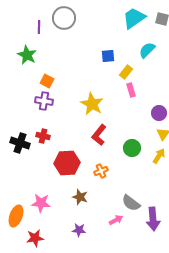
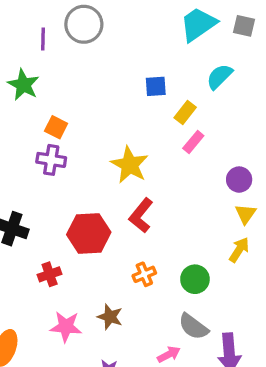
pink rectangle: (131, 90) -> (193, 142), turned 56
red cross: (43, 136) -> (50, 274), moved, turned -32
green circle: (132, 148) -> (195, 279), moved
red hexagon: (67, 163) -> (89, 233), moved
pink star: (41, 203) -> (66, 327), moved

